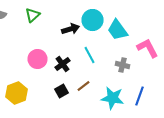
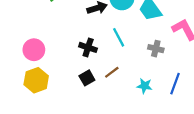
pink circle: (38, 59) -> (34, 50), moved
black cross: (62, 64) -> (88, 47), turned -35
cyan star: (112, 98) -> (145, 86), size x0.6

